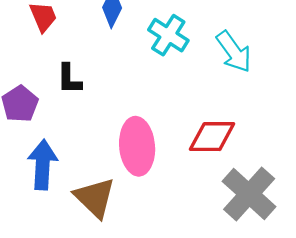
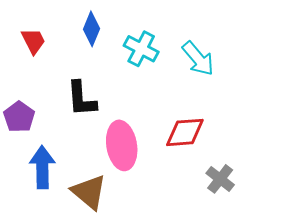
black L-shape: (69, 79) -> (81, 99), moved, size x1.4
gray cross: (249, 194) -> (220, 179), size x0.6

